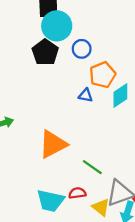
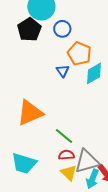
orange pentagon: (103, 75) -> (79, 54), turned -30
blue triangle: (86, 95) -> (63, 71), turned 40
red semicircle: (77, 193) -> (66, 155), moved

